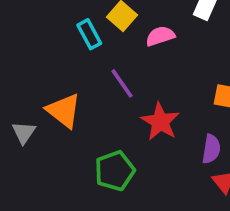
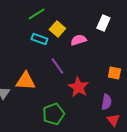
cyan rectangle: (89, 34) -> (39, 39), turned -42
orange triangle: (64, 111) -> (25, 81), turned -35

